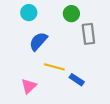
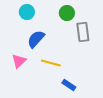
blue rectangle: (77, 80) -> (69, 85), moved
pink triangle: (29, 86) -> (19, 61), moved

